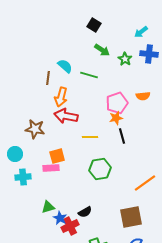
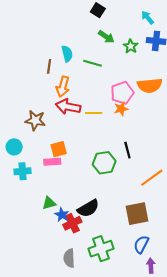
cyan arrow: (141, 32) -> (148, 18), turned 88
cyan semicircle: (65, 66) -> (67, 54), turned 35
orange semicircle: (143, 96) -> (150, 85), size x1.6
black line: (122, 136) -> (127, 150), moved
yellow line: (90, 137) -> (94, 113), moved
black semicircle: (85, 212) -> (88, 208), size x1.5

